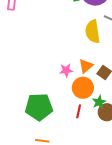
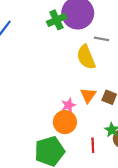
orange circle: (83, 88) -> (65, 122), moved

